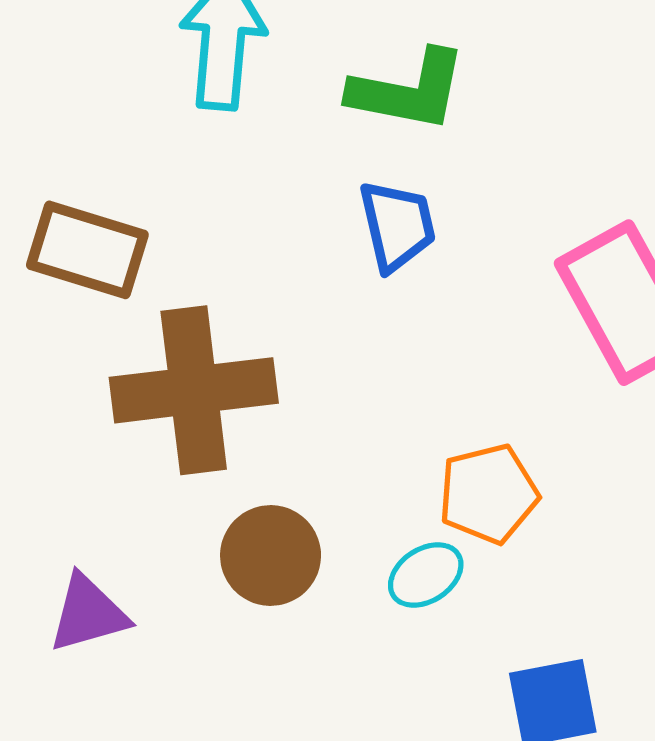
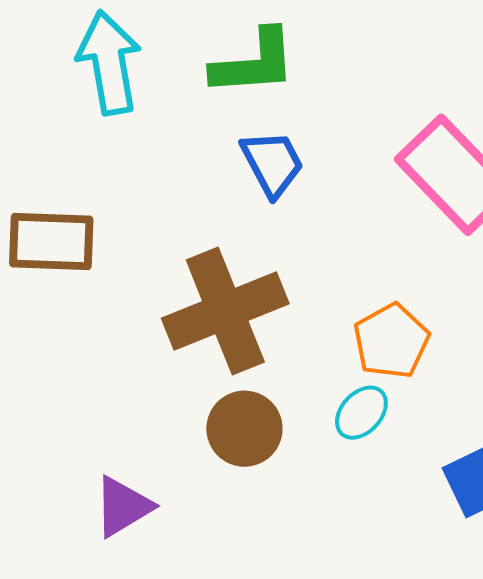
brown cross: (194, 390) -> (225, 311), moved

